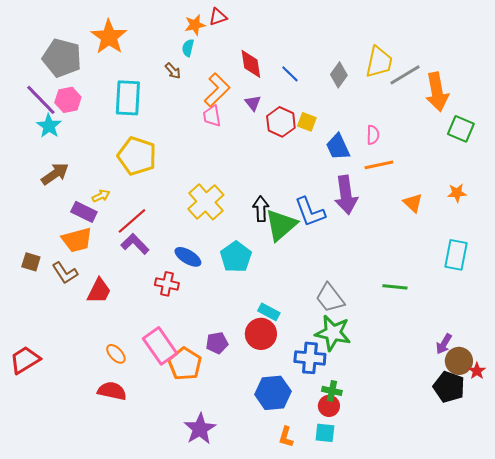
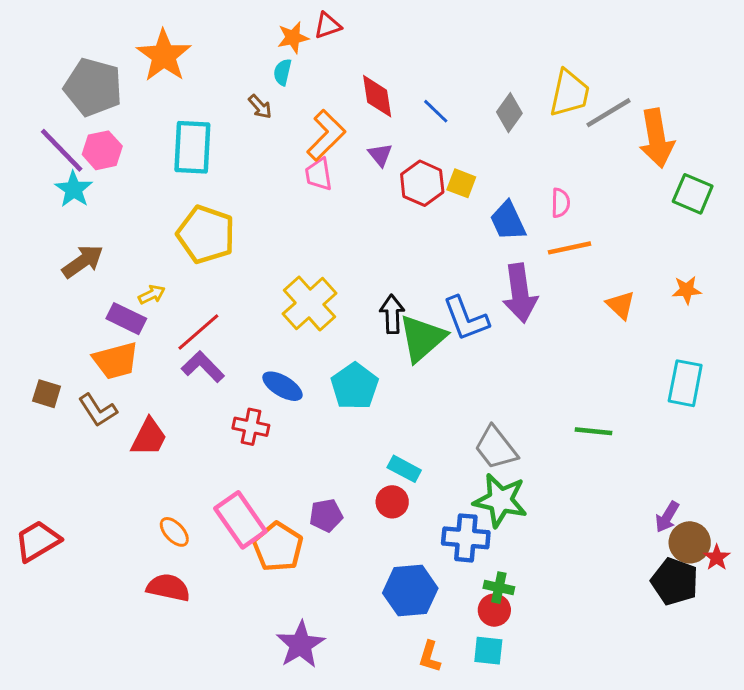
red circle: (261, 334) -> (392, 502), size x0.7

